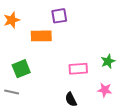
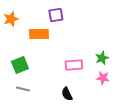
pink star: (105, 90) -> (103, 78), moved
gray line: (12, 92) -> (23, 89), moved

